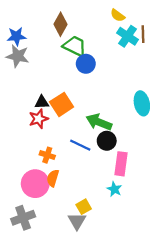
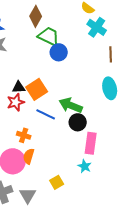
brown line: (143, 34) -> (111, 54), moved
blue line: (80, 145) -> (46, 114), moved
gray triangle: (77, 221) -> (28, 195), moved

